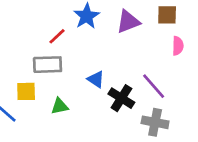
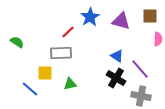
purple triangle: (128, 22) -> (121, 21), turned 36
blue triangle: (96, 79) -> (117, 56), moved

